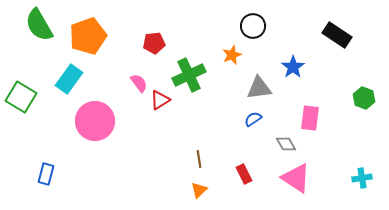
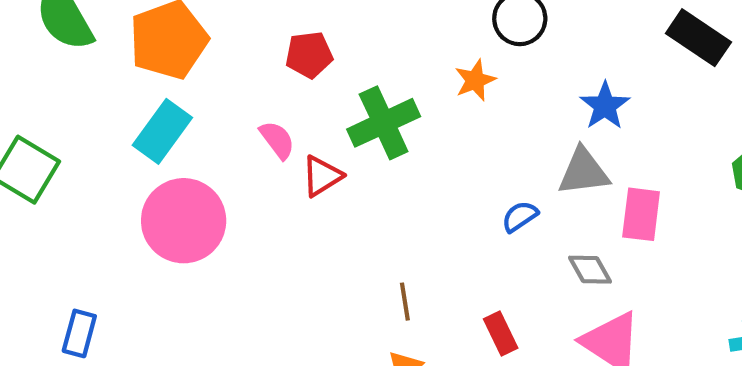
cyan rectangle: (69, 79) -> (162, 131), moved
gray triangle: (259, 88) -> (584, 172), moved

